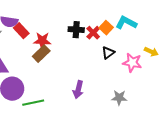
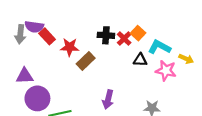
cyan L-shape: (126, 23) -> (159, 47), moved
black triangle: (108, 53) -> (140, 60), turned 40
brown rectangle: (41, 54) -> (86, 61), moved

